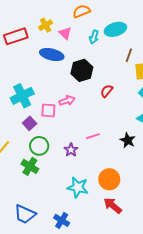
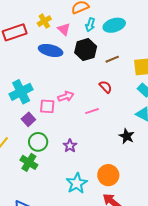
cyan arrow: (94, 37) -> (90, 25), moved
brown line: (129, 55) -> (112, 59), moved, turned 48
black hexagon: (82, 70) -> (86, 50), moved
red semicircle: (107, 91) -> (106, 87), turned 96
pink line: (93, 136) -> (92, 111), moved
cyan star: (78, 187) -> (77, 183), turned 30

